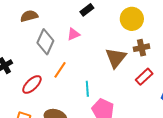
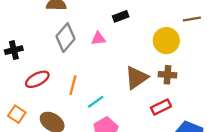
orange line: (60, 70) -> (73, 85), moved, turned -36
cyan line: (87, 89) -> (96, 102), turned 42

